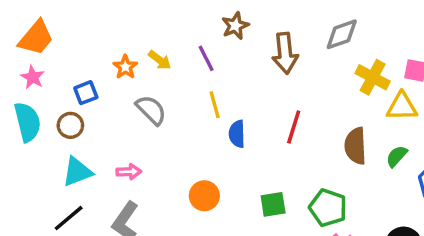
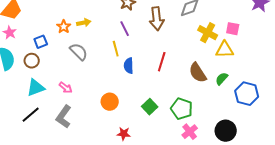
purple line: (206, 58) -> (125, 29), moved
yellow arrow: (160, 60) -> (84, 23), turned -48
brown semicircle: (355, 146) -> (198, 73), turned -30
pink arrow: (129, 172) -> (66, 88), turned 40
green square: (273, 204) -> (150, 107), turned -35

